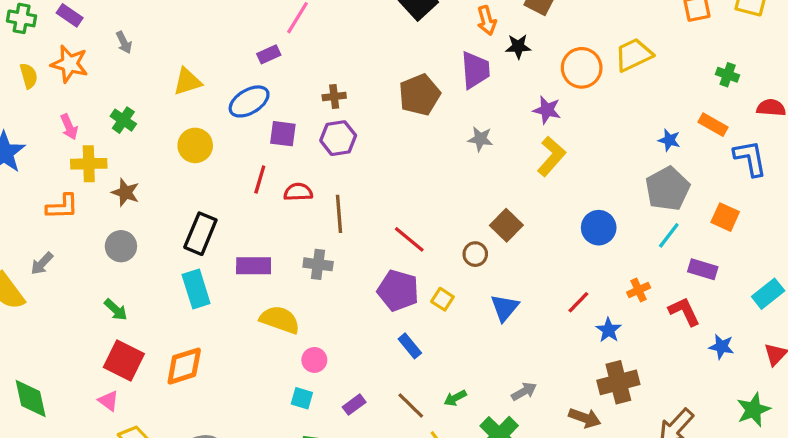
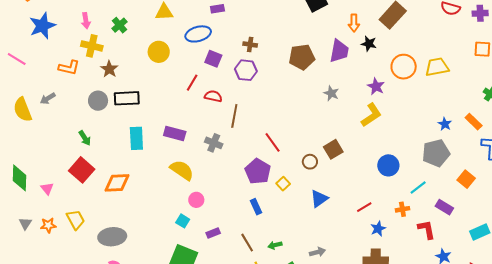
black rectangle: (200, 234) -> (127, 98), moved, turned 50
cyan line: (669, 235) -> (418, 188), moved
pink triangle: (108, 401) -> (47, 189), moved

